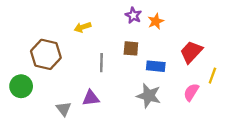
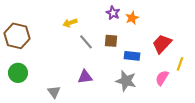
brown hexagon: (46, 54) -> (17, 36), moved
gray line: (101, 63) -> (86, 42), moved, turned -42
purple triangle: (91, 98) -> (85, 77), moved

